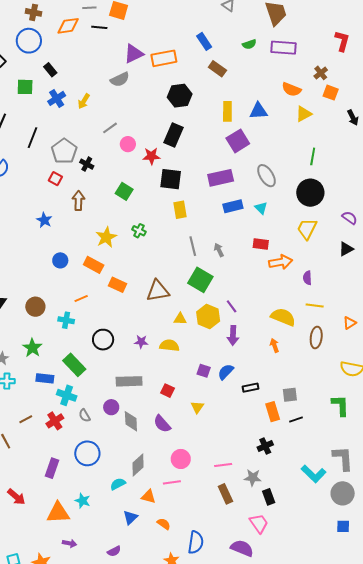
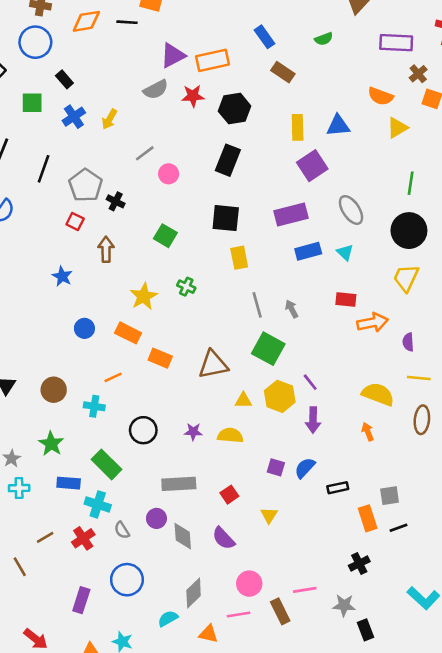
purple rectangle: (283, 48) -> (396, 43), moved
red star: (151, 156) -> (193, 96), moved
red square: (168, 391) -> (229, 495), turned 32
brown rectangle: (225, 494) -> (280, 611), moved

